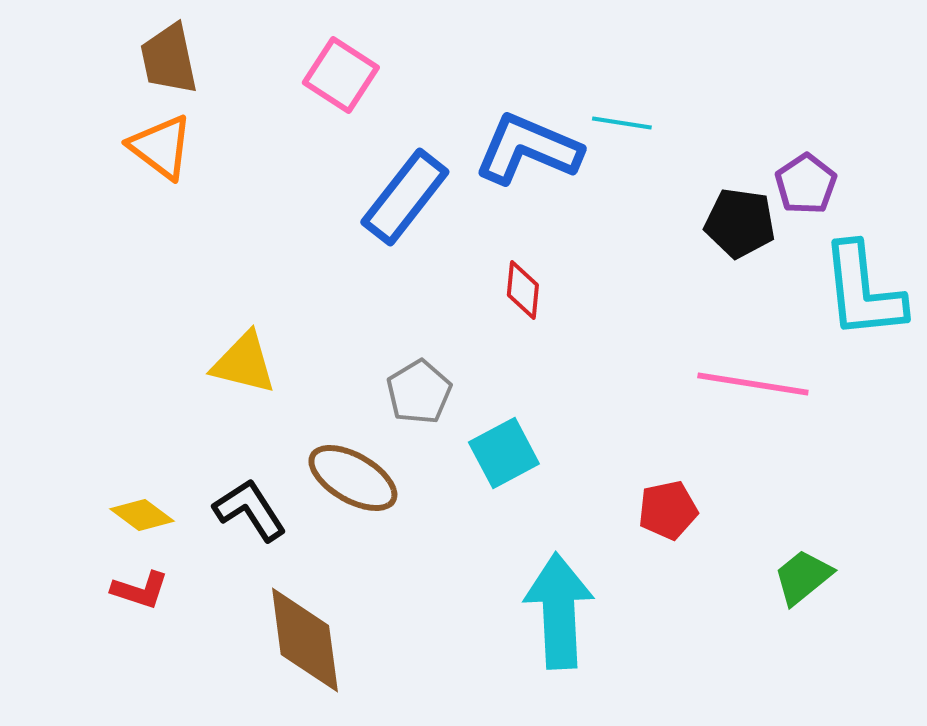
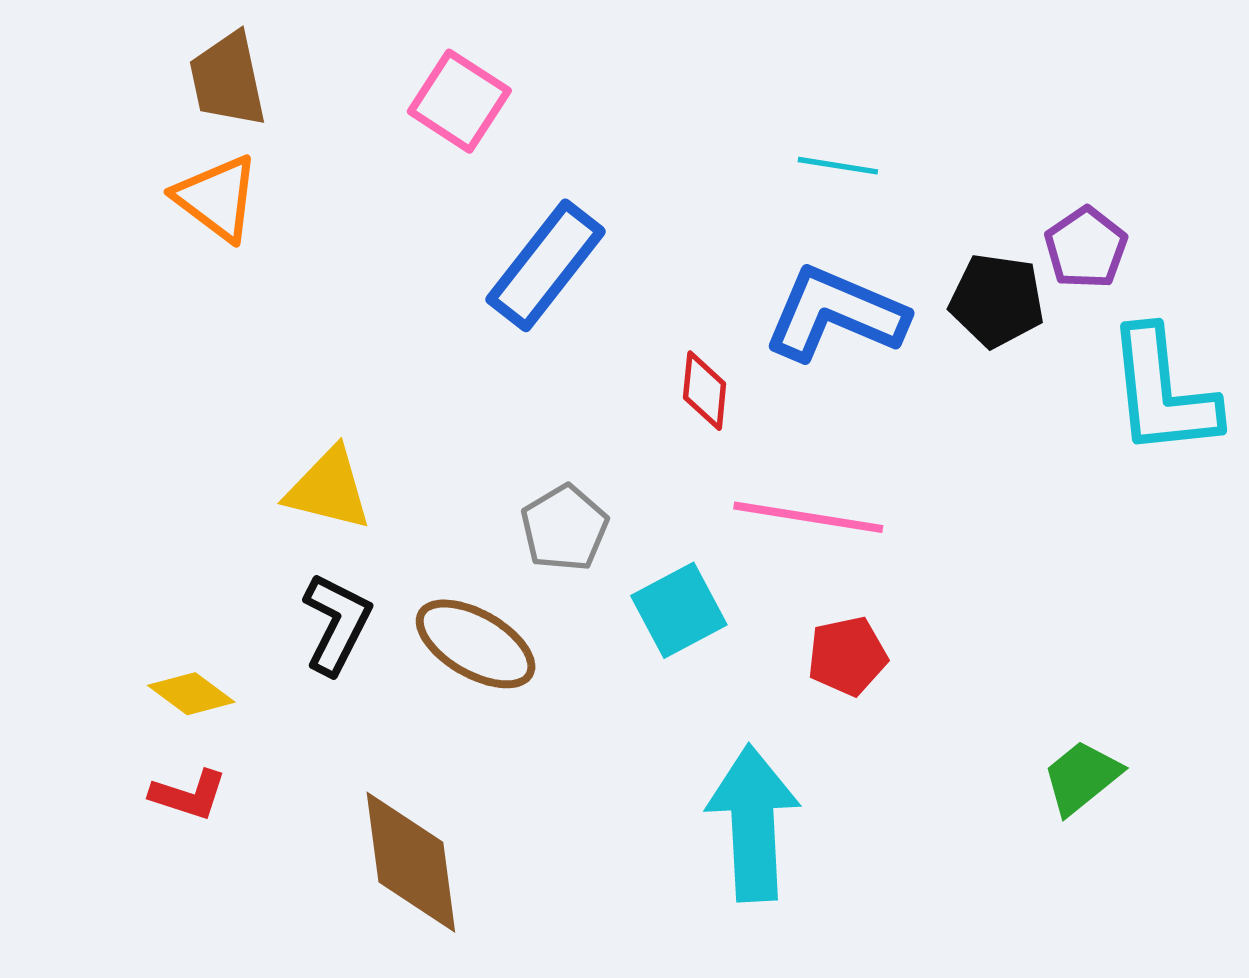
blue L-shape: (528, 149) -> (835, 314), moved
pink line: (753, 384) -> (808, 517), moved
black L-shape: (250, 510) -> (337, 624), moved, turned 60
red pentagon: (668, 510) -> (847, 656), moved

